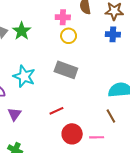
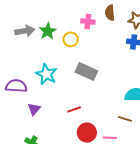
yellow circle: (69, 36) -> (71, 39), moved
brown line: (111, 116) -> (125, 119), turned -48

